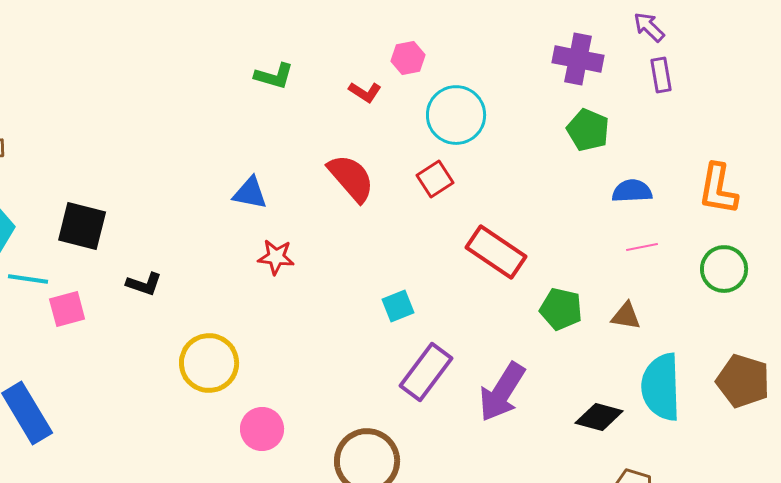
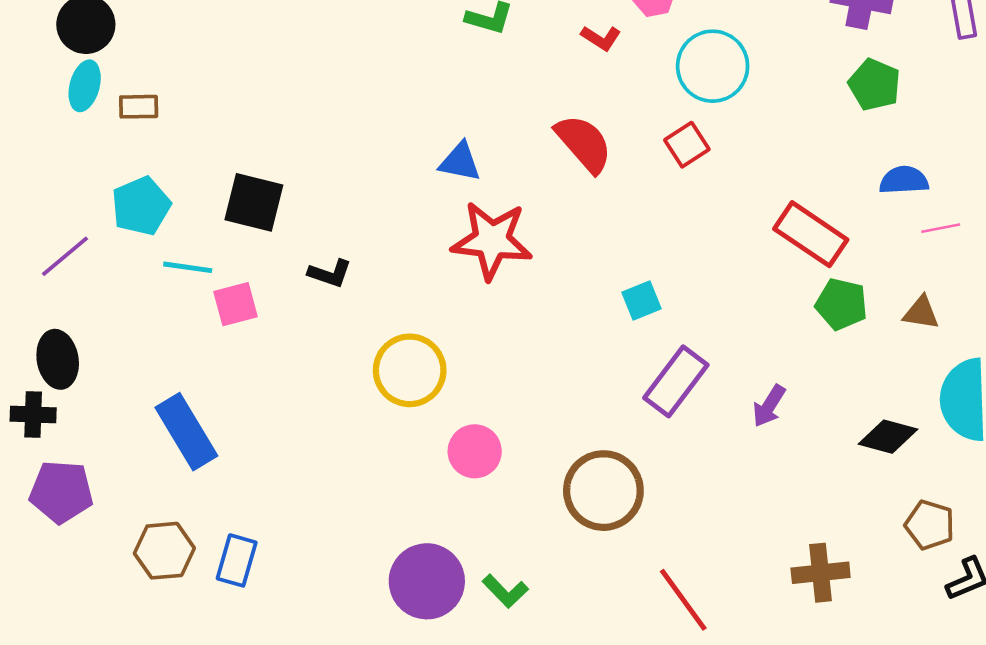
blue semicircle: (632, 191) -> (904, 180), moved
red rectangle: (496, 252) -> (811, 234), moved
red star: (276, 257) -> (492, 240), size x1.8
purple arrow: (502, 392) -> (769, 406), size x0.6

